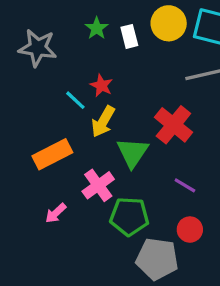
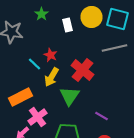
green star: (97, 28) -> (42, 14), moved
red cross: (173, 125) -> (82, 70), moved
pink cross: (98, 185) -> (38, 117), moved

